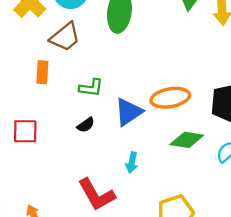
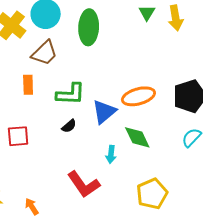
green L-shape: (91, 88) -> (70, 94), size x1.4
green diamond: (187, 140) -> (137, 137), moved, turned 60

